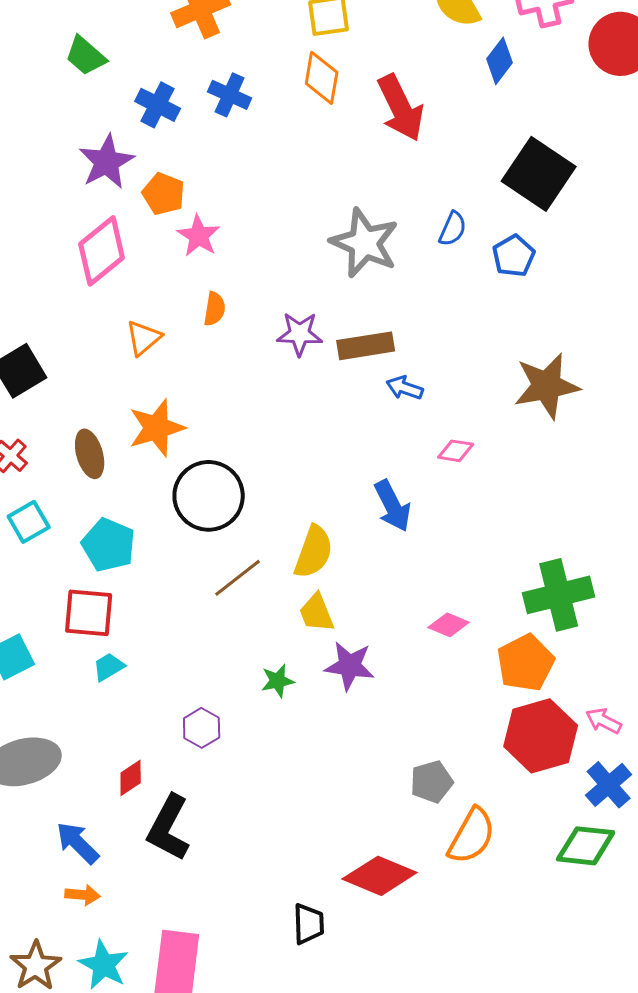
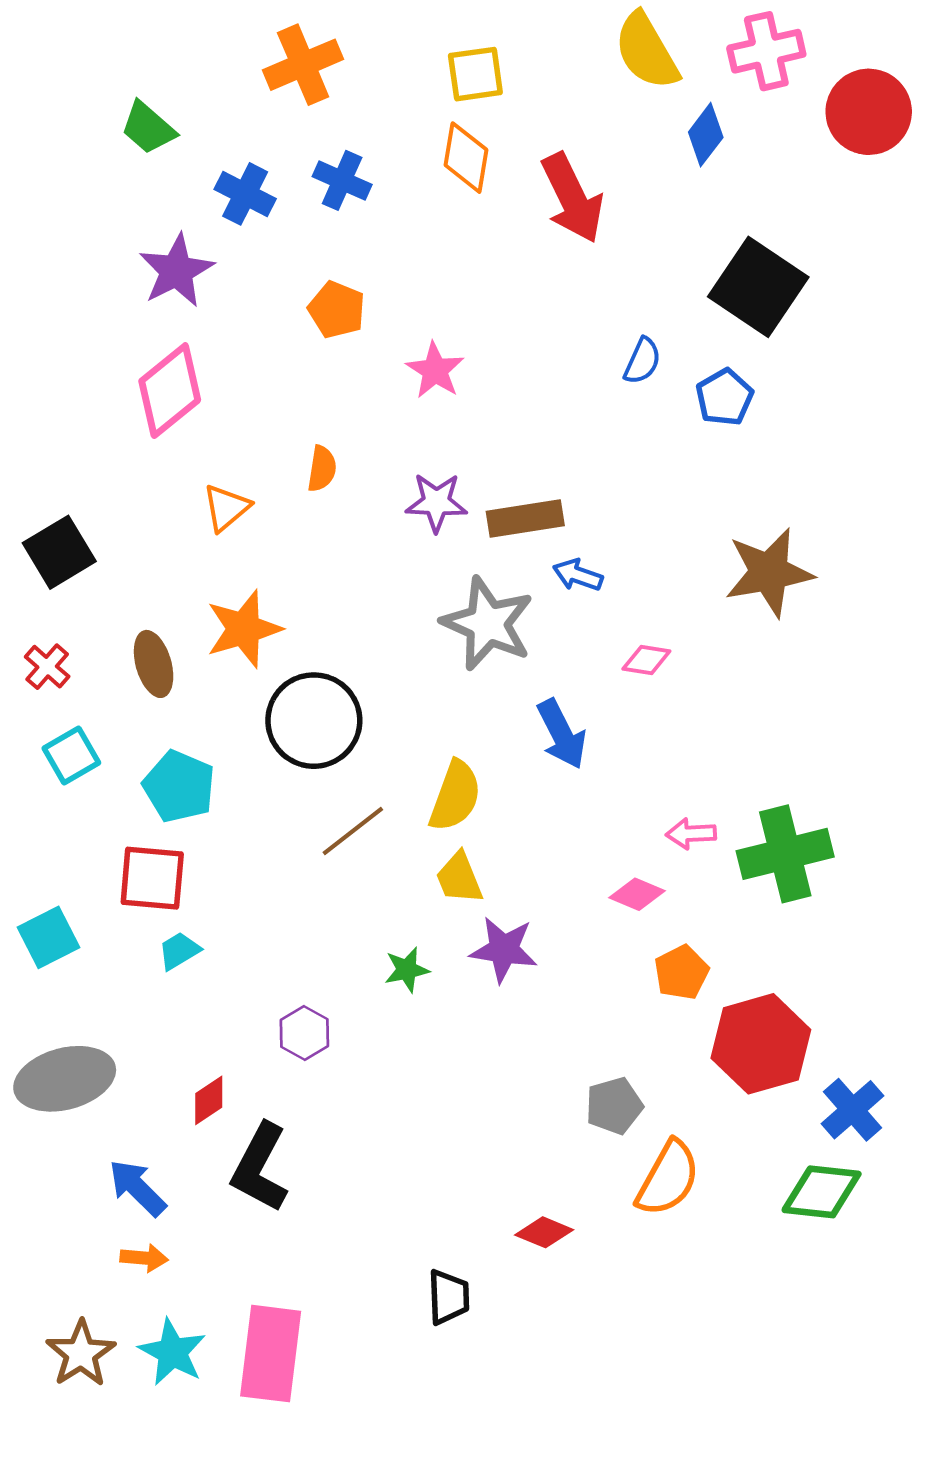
orange pentagon: (164, 194) -> (337, 310), moved
pink star: (199, 236) -> (435, 370), moved
gray star: (365, 243) -> (488, 624), moved
orange pentagon: (526, 663) -> (681, 972), moved, size x0.7
pink arrow: (604, 721) -> (691, 834), moved, turned -30
red diamond: (380, 876) -> (544, 1232), size x0.6

